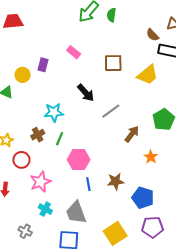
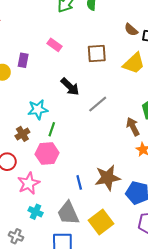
brown semicircle: (153, 35) -> (131, 30), moved
brown arrow: (132, 134) -> (133, 127), moved, turned -60
green line: (60, 139) -> (52, 129), moved
pink hexagon: (79, 160) -> (47, 154), moved
brown star: (116, 181) -> (108, 178), size x1.4
yellow square: (115, 233) -> (101, 222), moved

